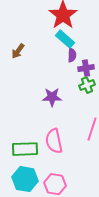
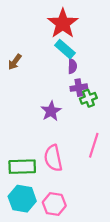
purple cross: (86, 68) -> (79, 88), moved
purple star: (52, 97) -> (51, 111), turned -30

